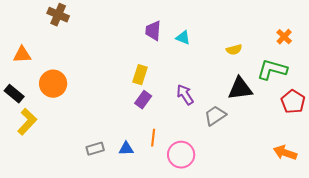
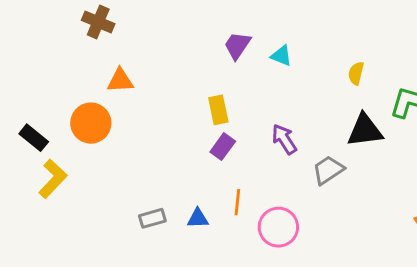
purple trapezoid: (153, 31) -> (237, 45), turned 30
yellow semicircle: (234, 50) -> (356, 73), turned 119
orange triangle: (22, 55) -> (120, 81), moved
yellow rectangle: (140, 75) -> (218, 110), turned -30

